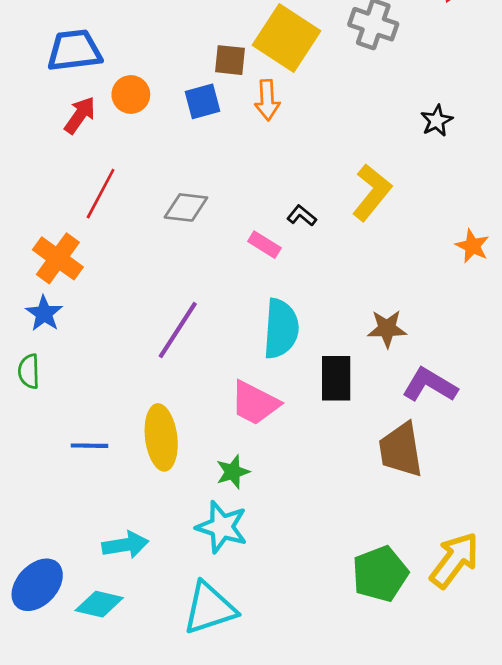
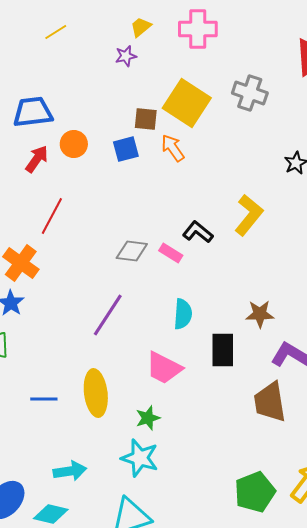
orange arrow: (267, 100) -> (173, 148), turned 148
gray diamond: (186, 207) -> (132, 251), moved
black L-shape: (302, 216) -> (198, 232), size x1.4
cyan semicircle: (281, 329) -> (183, 314), size x0.7

